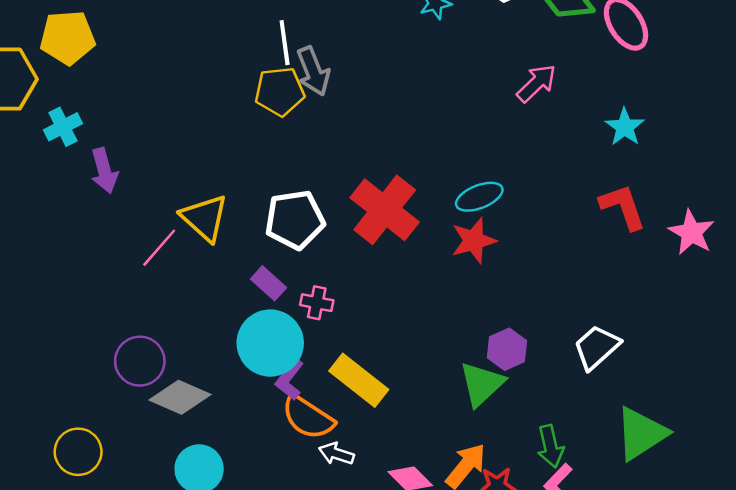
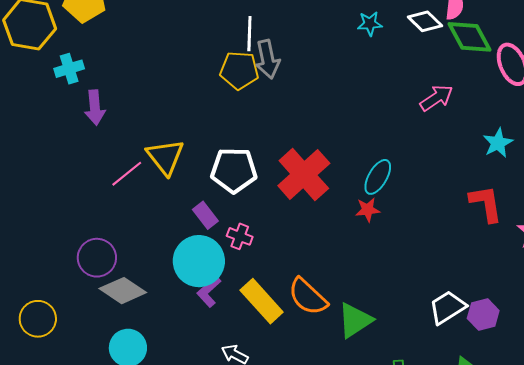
cyan ellipse: (479, 197) -> (378, 177), turned -48
red star: (474, 241) -> (368, 210), size x0.7
purple hexagon: (507, 349) -> (483, 315), moved
orange semicircle: (308, 417) -> (308, 297), moved

